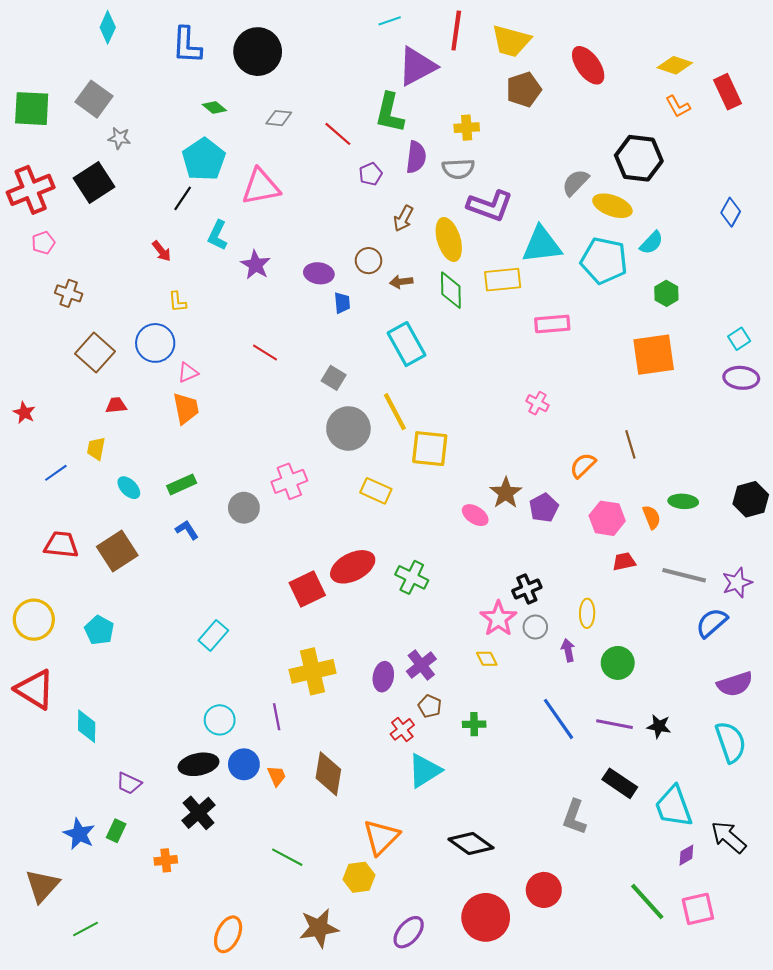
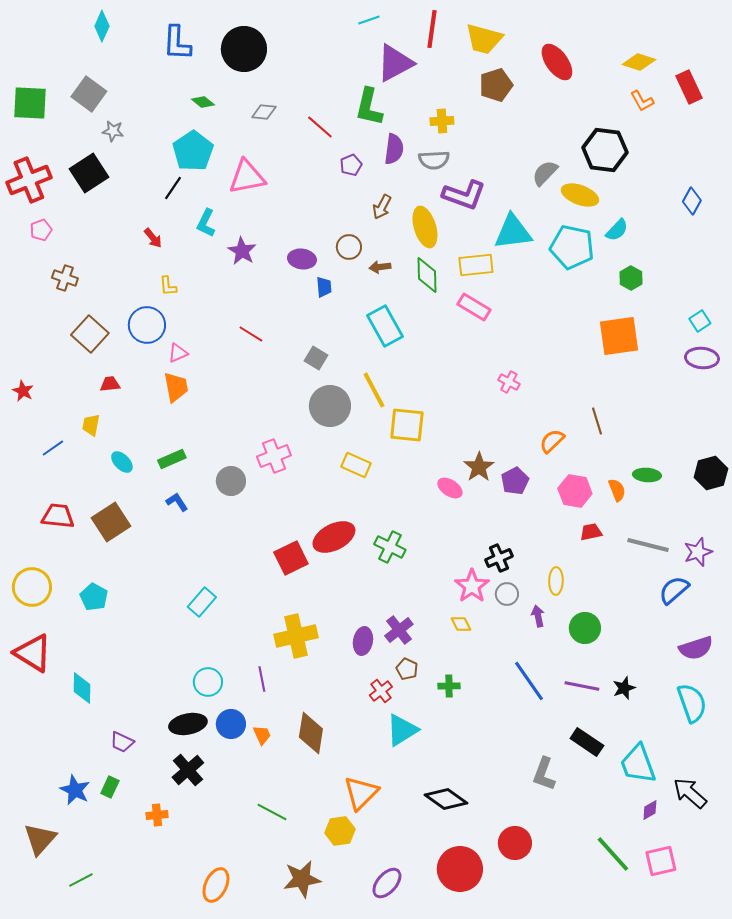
pink rectangle: (552, 324) -> (474, 307), moved, turned 36
black star: (659, 726) -> (624, 688), turned -30

